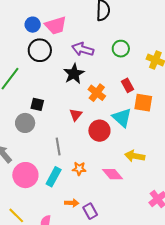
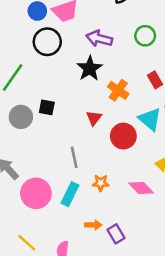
gray circle: (25, 123) -> (21, 117), moved

